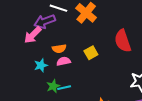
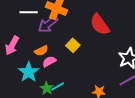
purple arrow: (45, 21) -> (48, 24), moved
cyan star: (41, 65) -> (29, 72), size x1.5

